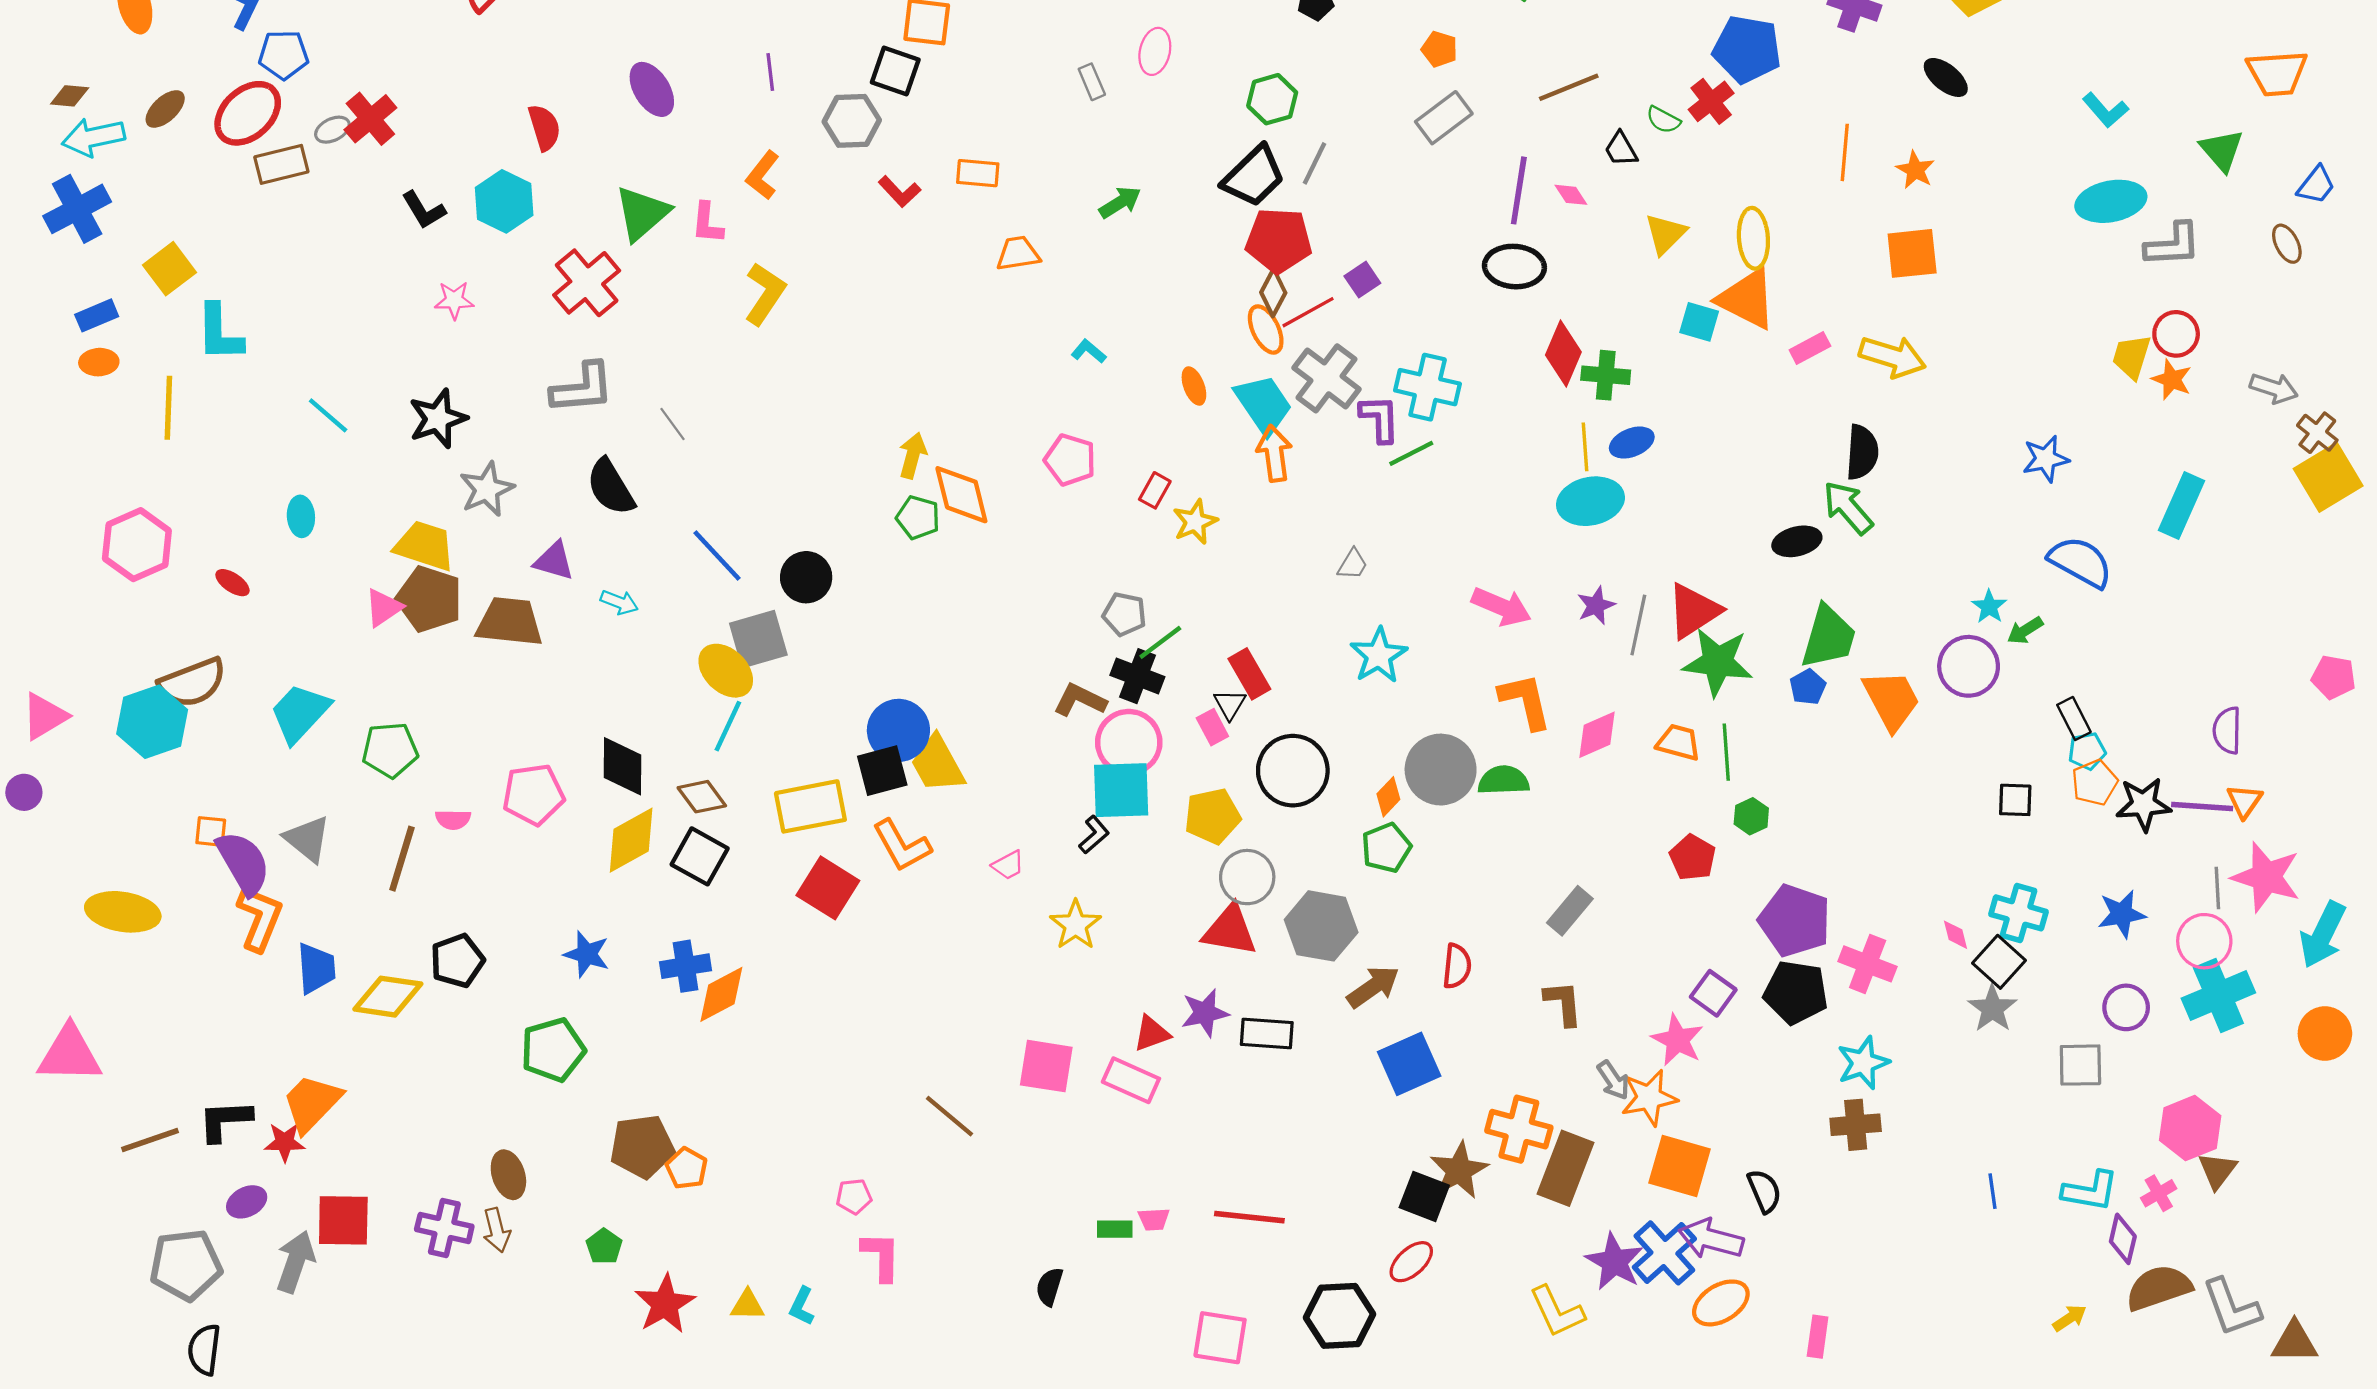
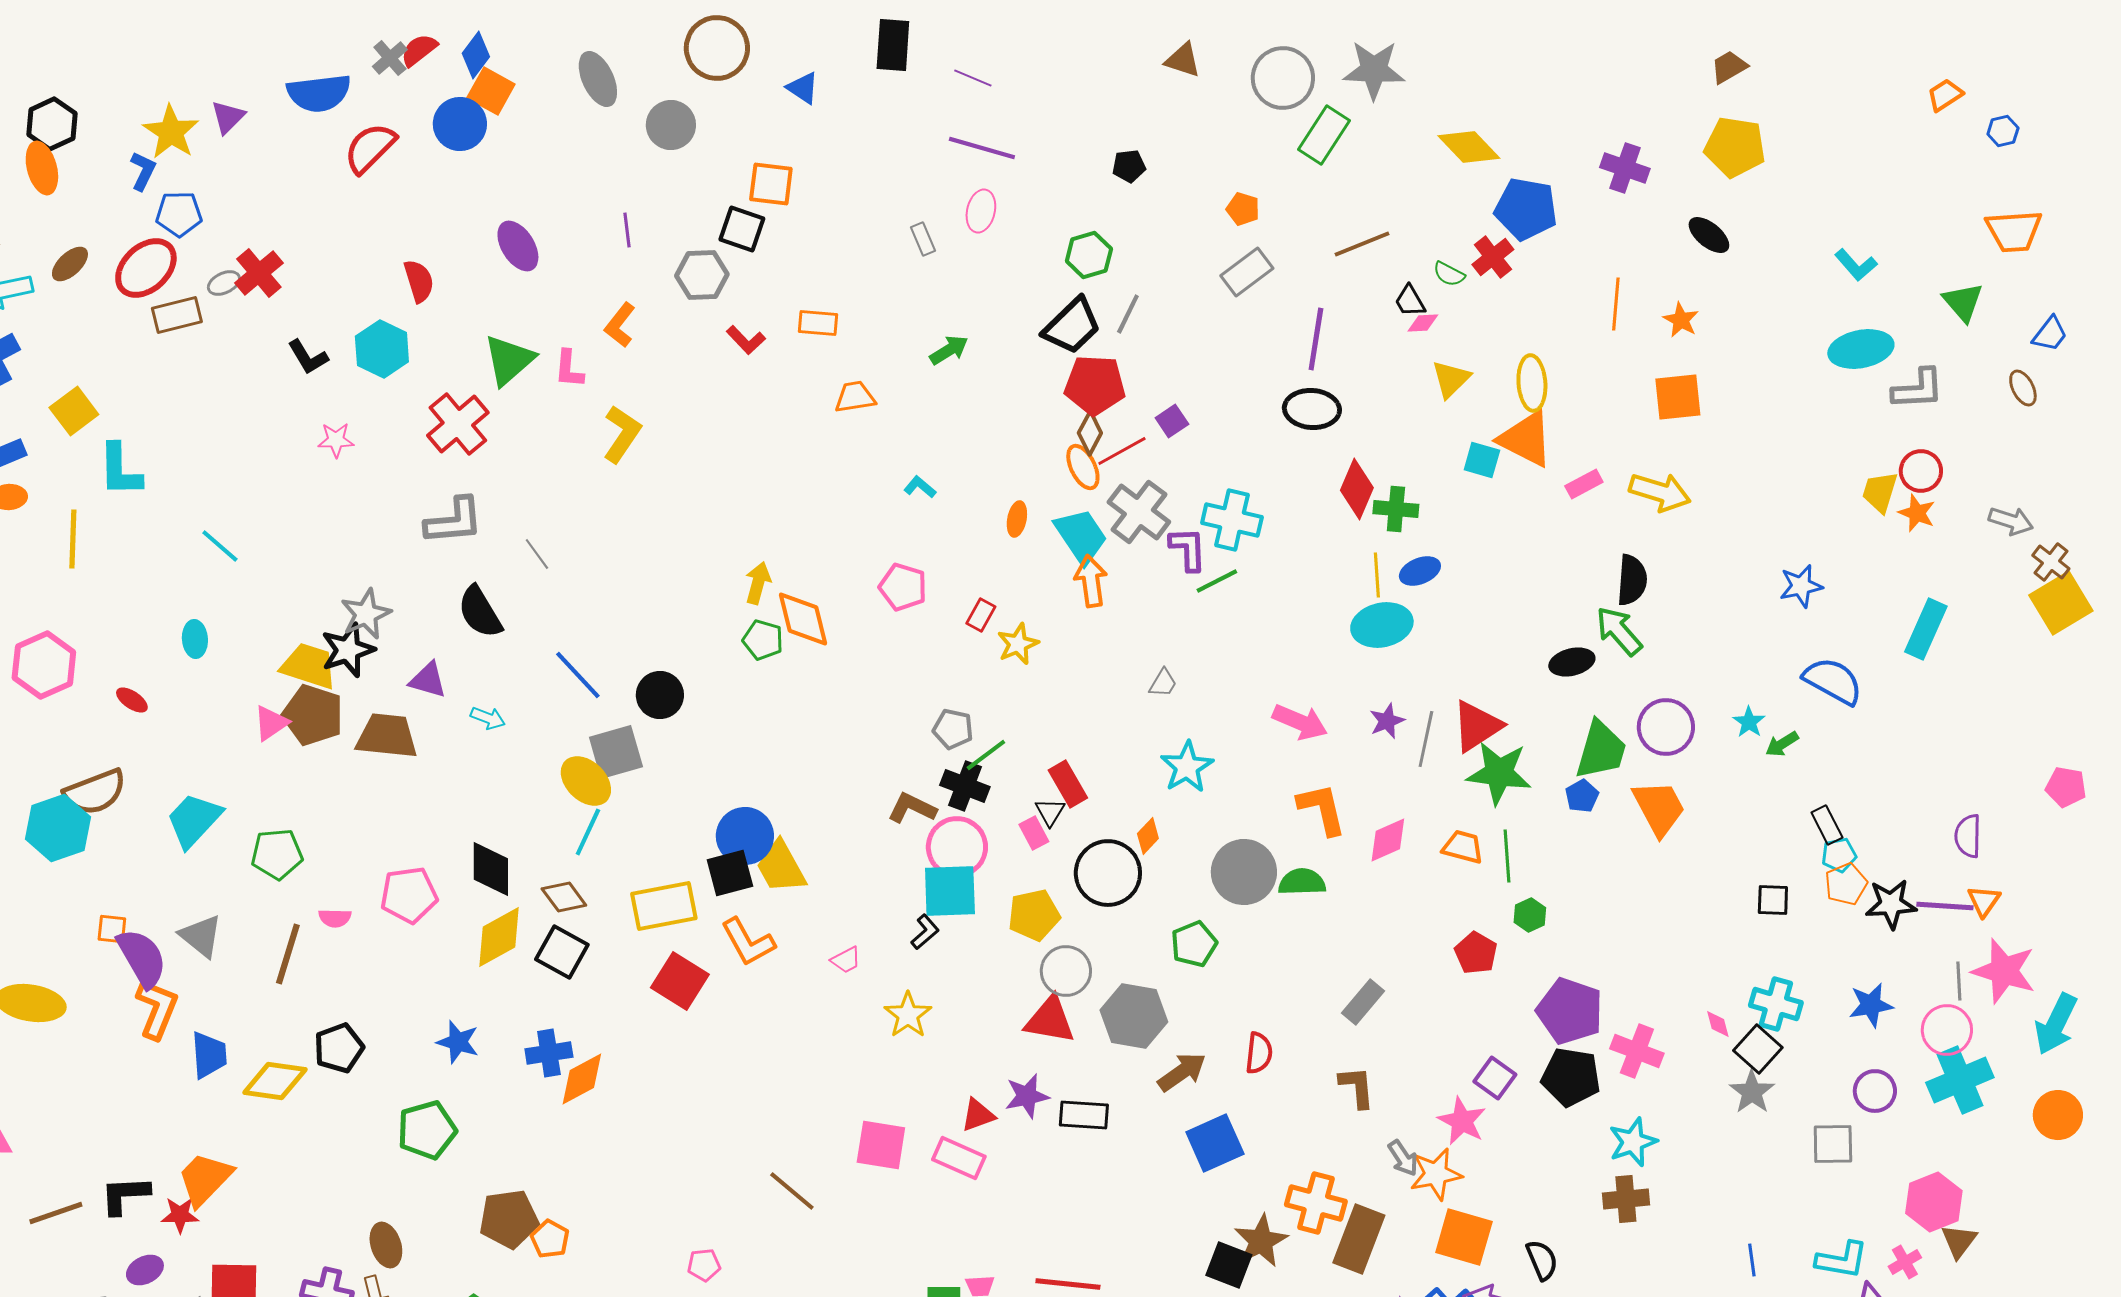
pink diamond: (1571, 195) -> (1423, 323), moved, turned -60
orange ellipse: (1194, 386) -> (1017, 519), turned 32
black star: (438, 419) -> (348, 650), moved
purple circle: (1969, 666) -> (1666, 727), moved
orange diamond: (1388, 797) -> (1148, 836), moved

